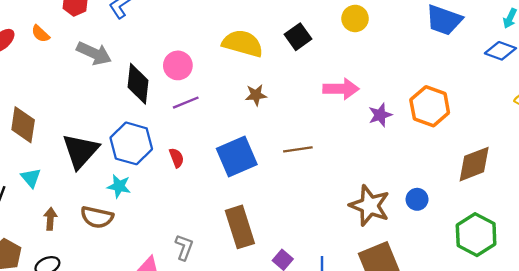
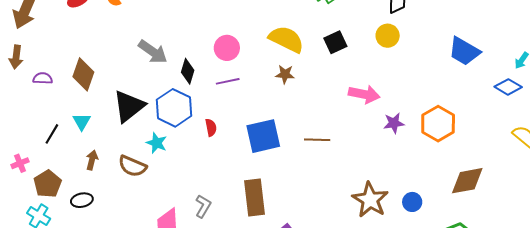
gray arrow: (94, 53) -> (153, 52), moved
black diamond: (138, 84) -> (188, 71), moved, size x0.7
brown star: (256, 95) -> (285, 74), moved

